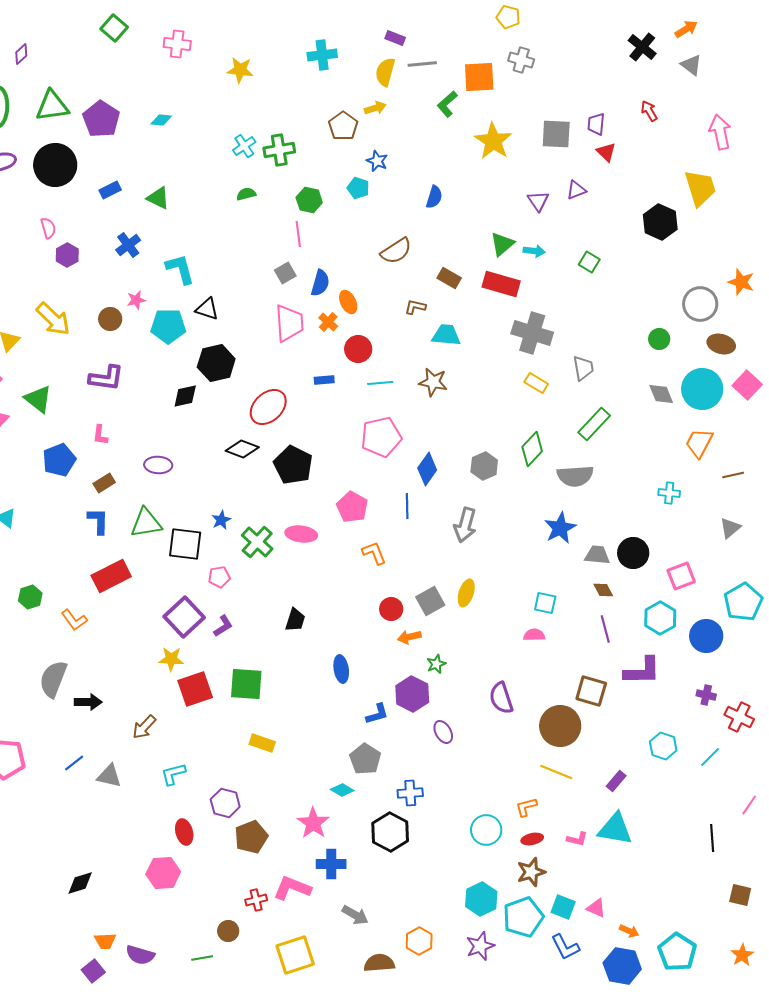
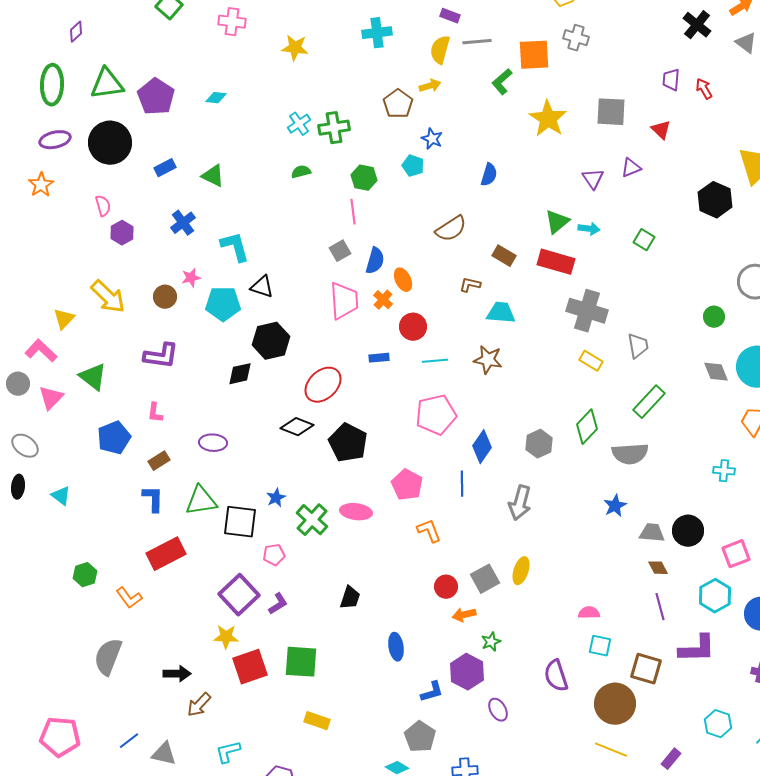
purple trapezoid: (596, 124) -> (671, 80), moved
blue star: (560, 528) -> (615, 506), size x0.7
cyan square: (545, 603) -> (600, 646), moved
black arrow: (88, 702) -> (177, 674), moved

